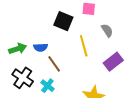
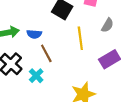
gray semicircle: (107, 30) -> (107, 25), turned 56

